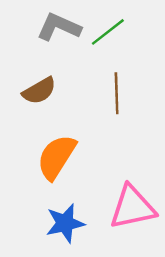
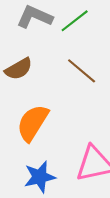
brown line: (117, 93) -> (82, 71), turned -48

